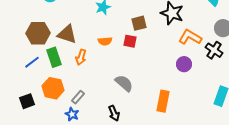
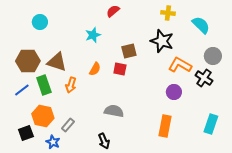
orange semicircle: (105, 41) -> (95, 69), turned -56
gray semicircle: (124, 83) -> (114, 111), turned -30
black square: (27, 101) -> (26, 133), moved
orange rectangle: (163, 101) -> (165, 126), moved
blue star: (72, 114) -> (53, 142), moved

